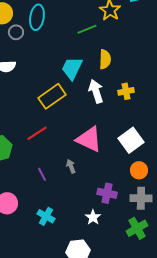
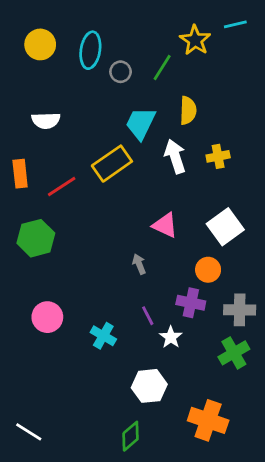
green line: (87, 29) -> (162, 67), turned -36
gray circle: (16, 32) -> (121, 72), moved
red line: (37, 133) -> (62, 187), moved
pink triangle: (89, 139) -> (165, 225), size x0.7
orange circle: (139, 170) -> (208, 270), moved
purple line: (42, 174) -> (148, 316), moved

